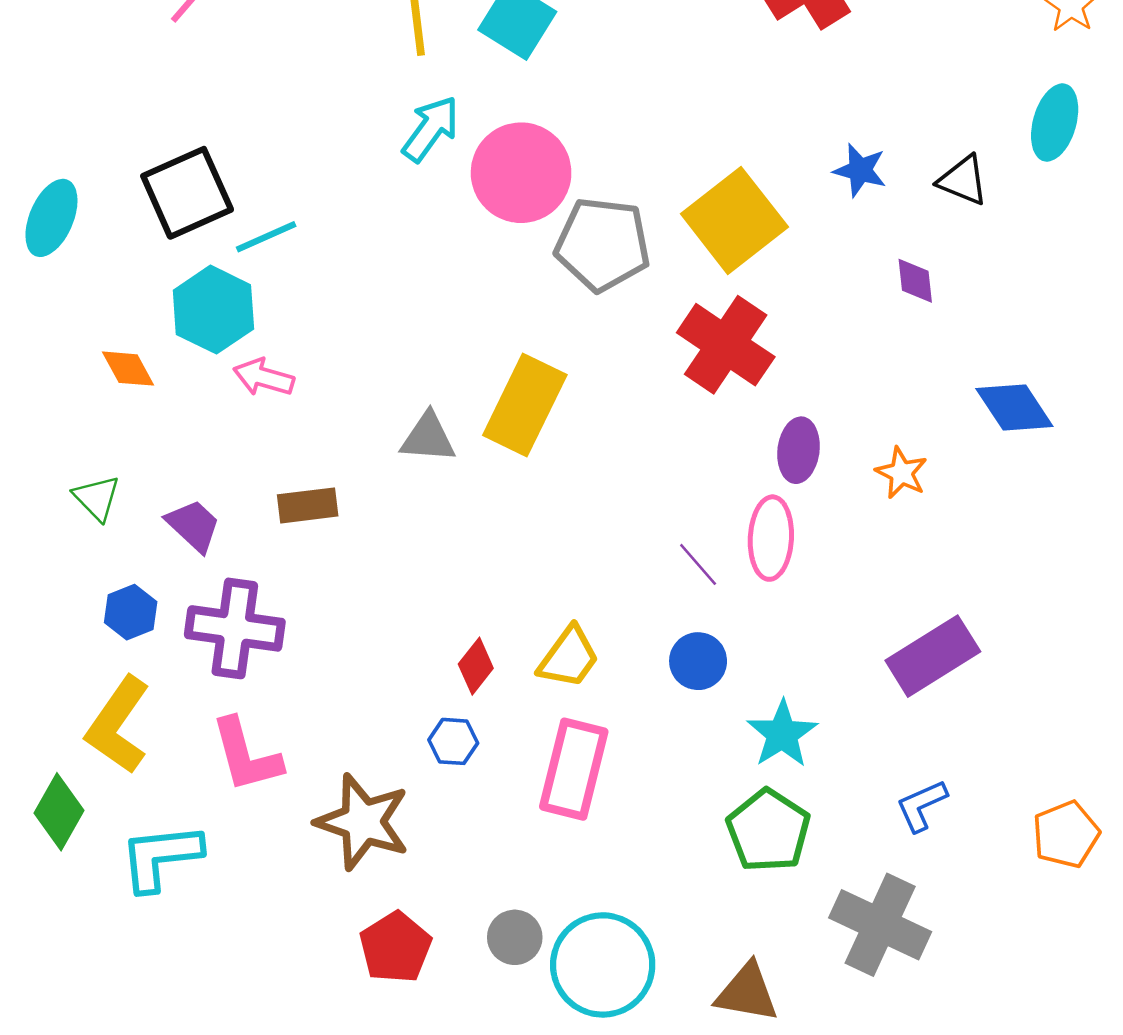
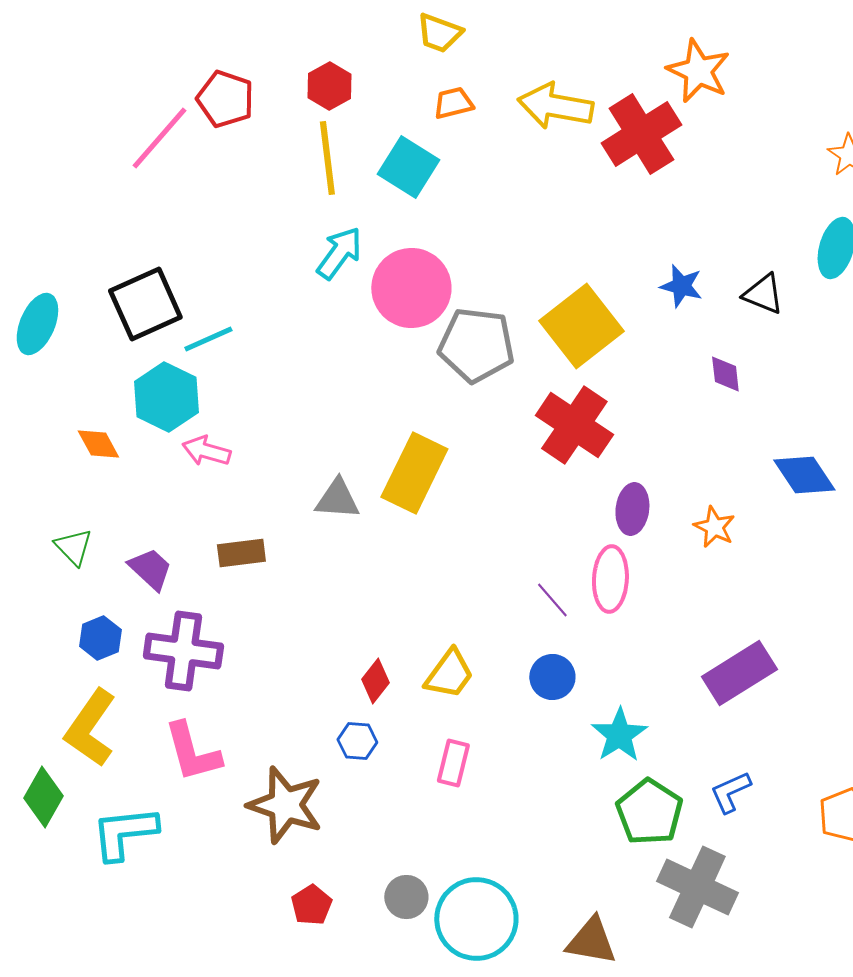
pink rectangle: (574, 769) -> (453, 763), size x0.6
green pentagon: (768, 831) -> (649, 812), moved
red pentagon: (395, 947) -> (311, 905), size x0.7

